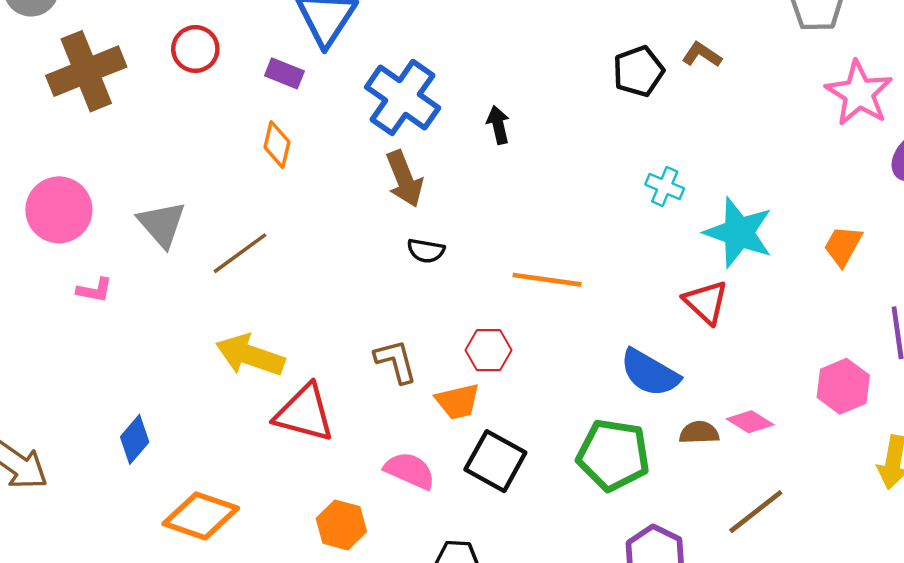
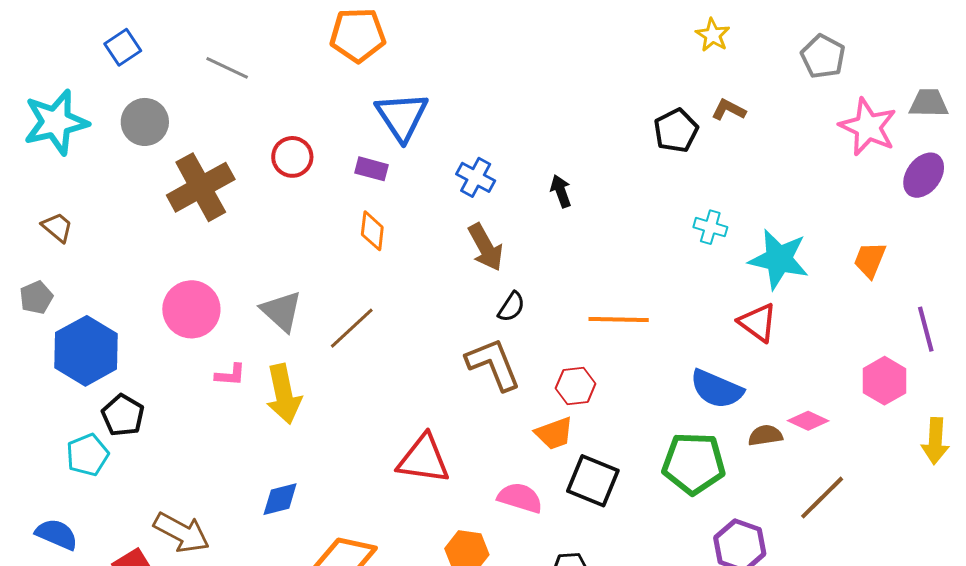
blue cross: (403, 97) -> (476, 177), size x0.6
black semicircle: (426, 251) -> (511, 307), turned -60
yellow arrow: (250, 355) -> (284, 394), moved, turned -114
brown L-shape: (396, 361) -> (493, 364), moved, size x1.4
blue diamond: (135, 439) -> (280, 499), turned 42

